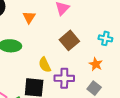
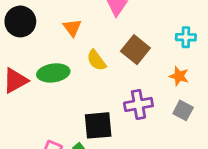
yellow semicircle: (45, 65) -> (96, 60), moved

